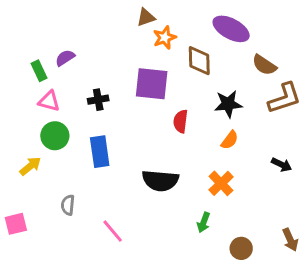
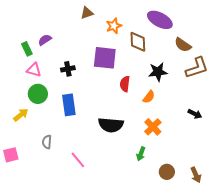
brown triangle: (146, 17) -> (87, 13), moved
orange semicircle: (230, 140) -> (149, 97), moved
brown arrow: (290, 240) -> (196, 175), moved

